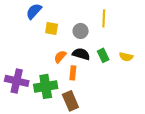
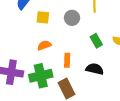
black semicircle: (81, 54) -> (95, 69), moved
orange semicircle: (60, 57) -> (44, 45), moved, turned 32

